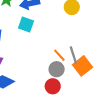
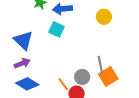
orange line: (59, 55) -> (63, 84), moved

